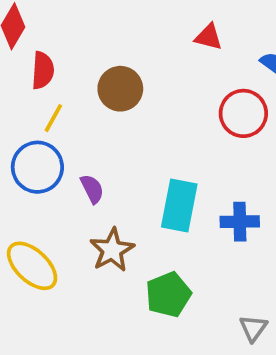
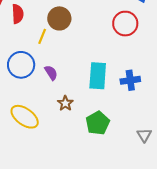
yellow line: (53, 118) -> (42, 36), moved
brown star: (112, 250) -> (65, 103), size x0.7

